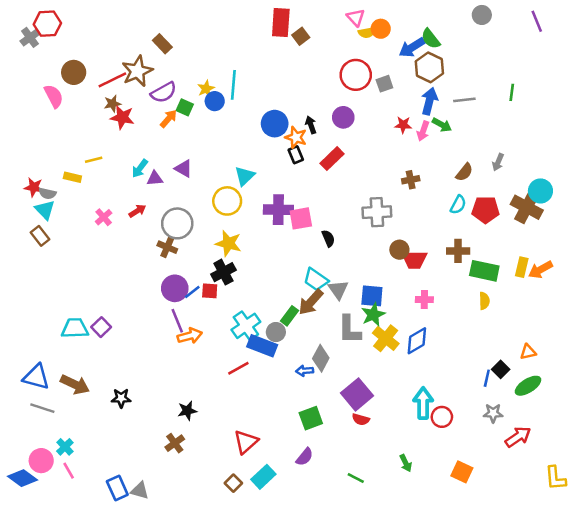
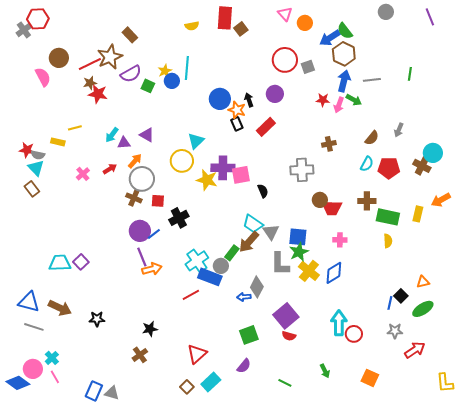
yellow semicircle: (367, 32) -> (192, 26), moved
orange arrow: (169, 119) -> (135, 161), moved
brown cross: (527, 207) -> (422, 166), size x0.7
yellow star: (228, 243) -> (207, 180), moved
orange arrow: (540, 270) -> (441, 200), moved
red square: (210, 291) -> (158, 201), moved
blue rectangle: (117, 488) -> (94, 391), turned 48

